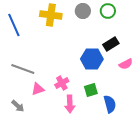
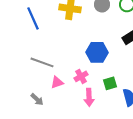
blue hexagon: (92, 59) -> (97, 52), moved

